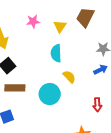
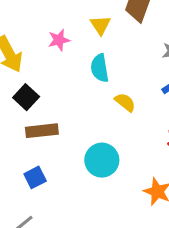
pink star: (33, 21) -> (59, 40), moved
cyan circle: (50, 94) -> (102, 160), moved

